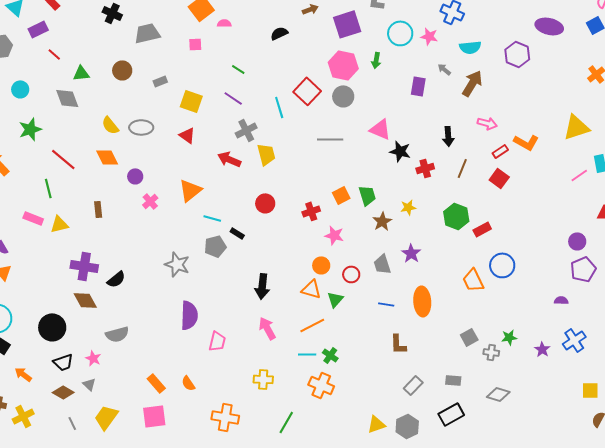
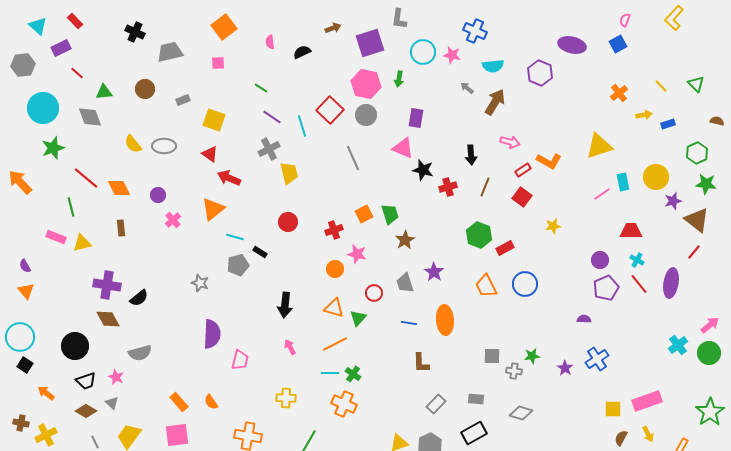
pink semicircle: (224, 23) -> (270, 42), moved, turned -96
purple rectangle: (418, 86) -> (416, 118), moved
cyan circle: (20, 89) -> (43, 108), size x1.8
purple line: (233, 98) -> (272, 117), moved
gray line: (330, 139) -> (353, 158), turned 65
orange diamond: (107, 157) -> (119, 188), moved
red arrow: (229, 159) -> (229, 178), moved
yellow star: (408, 207) -> (553, 226), moved
gray star: (177, 264) -> (200, 283), size x0.7
orange circle: (321, 265) -> (335, 269), moved
orange trapezoid: (473, 280) -> (486, 286), moved
pink arrow: (267, 328) -> (290, 347), size x0.7
gray square: (469, 337) -> (492, 356), turned 30

